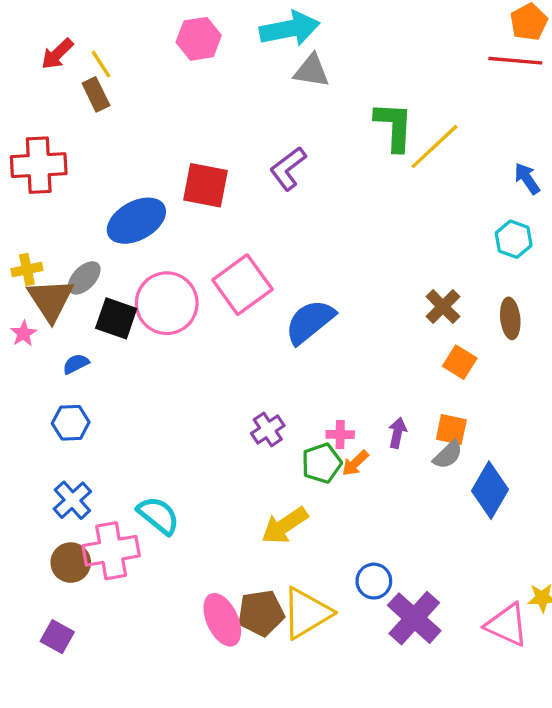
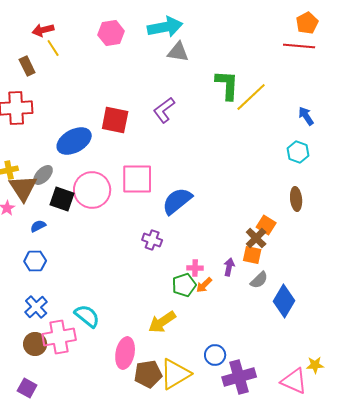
red arrow: (57, 54) -> (43, 30), moved, turned 30
brown rectangle: (96, 94) -> (27, 66), moved
pink square: (242, 285) -> (137, 179), turned 36
brown cross: (443, 307) -> (256, 238), moved
purple cross: (268, 429) -> (152, 240), moved, turned -36
orange square: (451, 429) -> (252, 255), moved
purple cross: (414, 618) -> (239, 377), turned 32
pink ellipse: (222, 620) -> (125, 353), moved, turned 36

